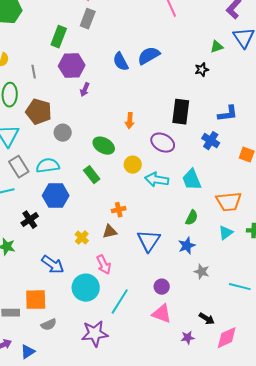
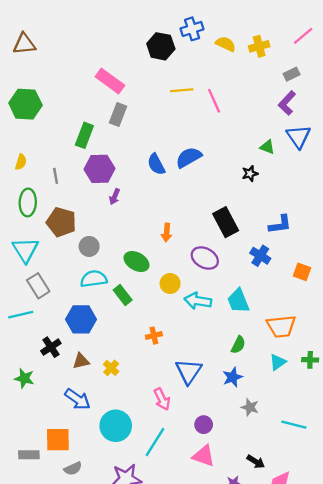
green triangle: (217, 47) -> (267, 147), turned 40
black rectangle: (181, 112) -> (226, 222), turned -35
cyan semicircle: (48, 166) -> (94, 279), moved
brown triangle: (110, 232) -> (81, 361), moved
pink arrow: (104, 265) -> (162, 399), moved

